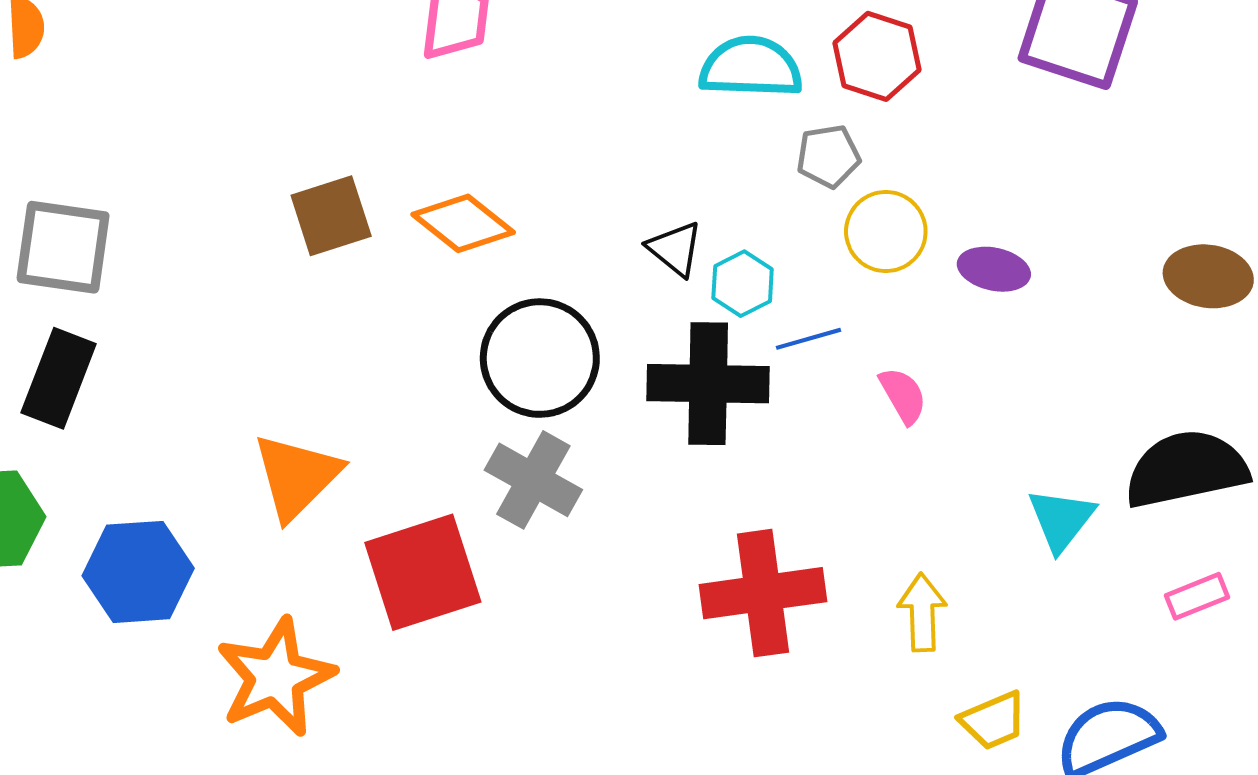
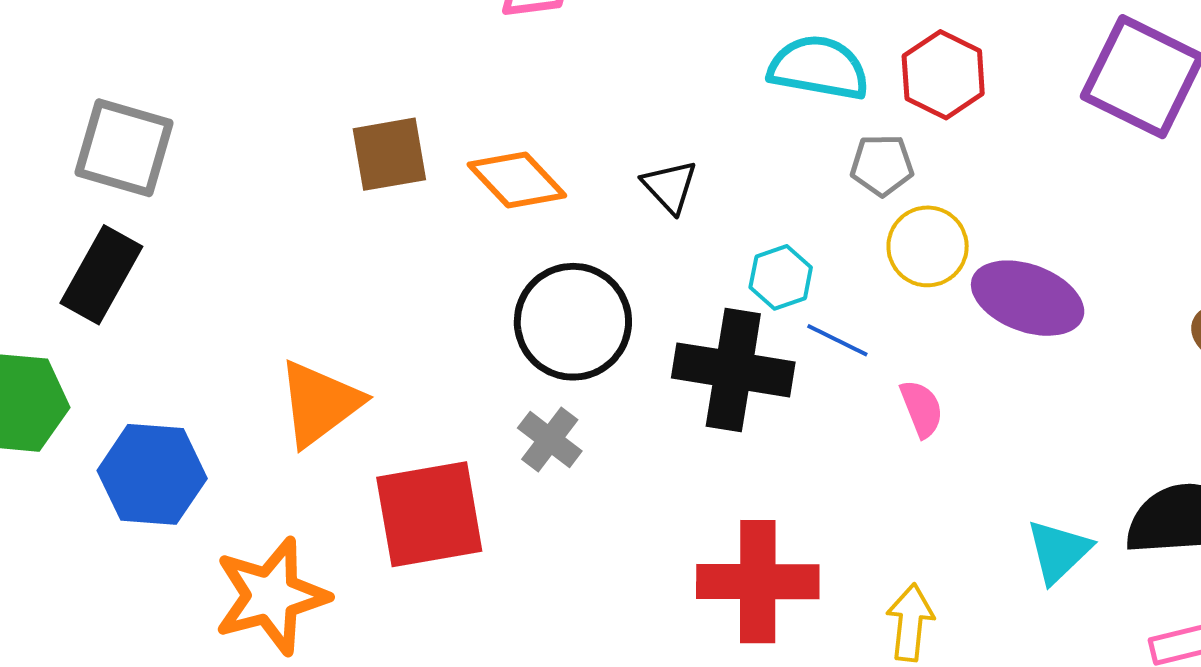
black triangle: (675, 249) -> (670, 186), moved
purple ellipse: (994, 269) -> (1028, 298), size x1.6
blue line: (809, 339) -> (837, 340), turned 34
gray cross: (533, 480) -> (550, 440), size x0.7

